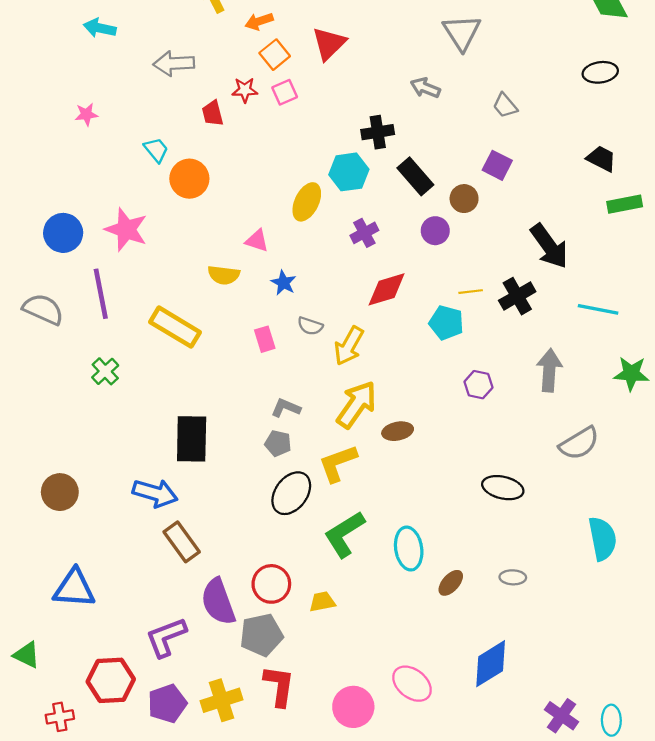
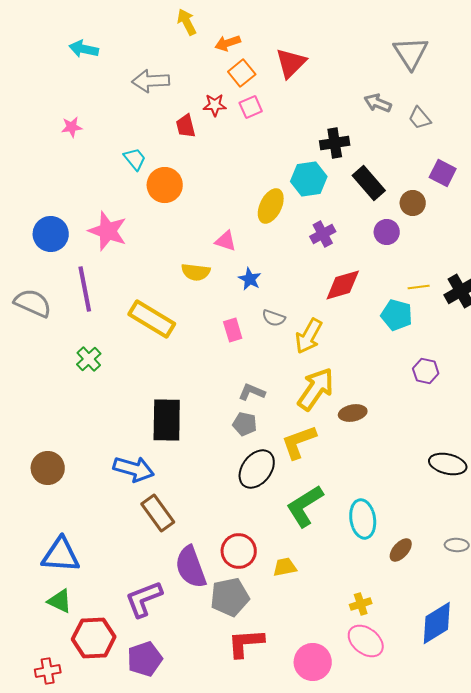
gray trapezoid: (505, 106) -> (420, 118), moved
green triangle: (27, 655) -> (60, 601), moved
red L-shape: (279, 686) -> (246, 643), turned -102
yellow cross: (222, 700) -> (361, 604), moved, size x0.6

